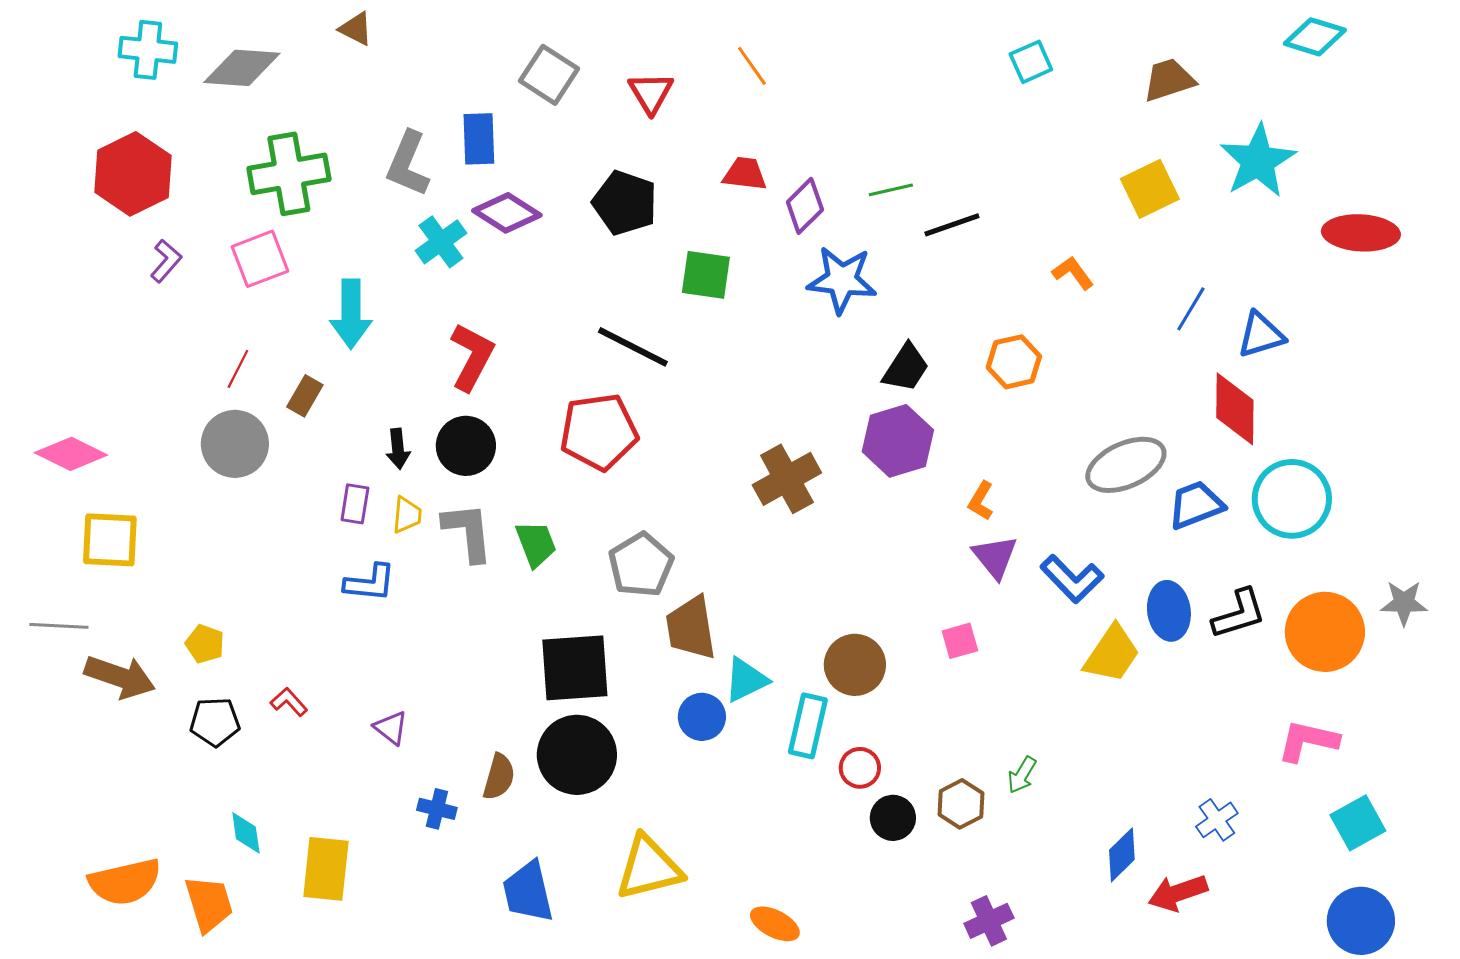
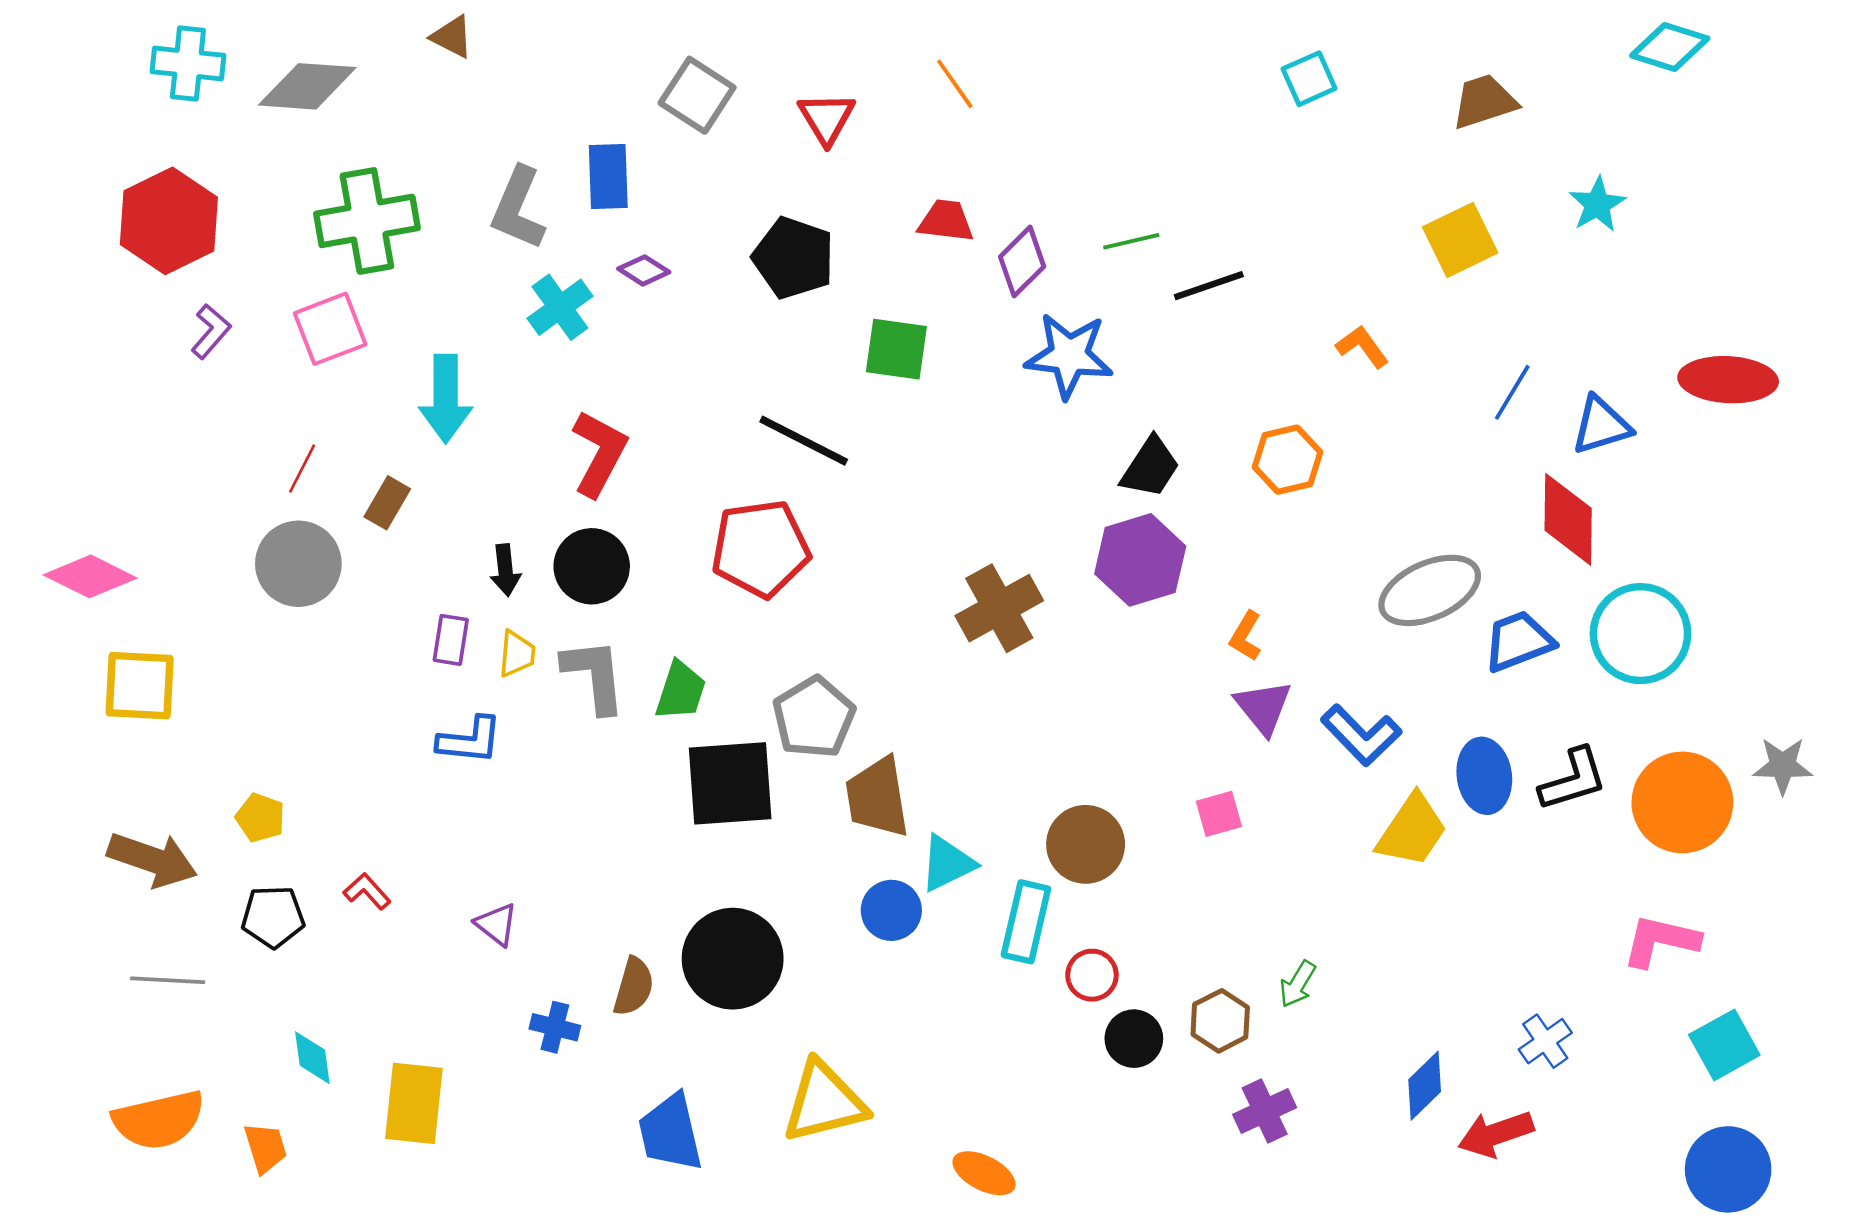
cyan star: (1258, 161) -> (1597, 204), size x0.6
purple diamond: (507, 213) -> (644, 270), size x0.6
red ellipse: (1361, 233) -> (1728, 380), moved
green trapezoid: (536, 544) -> (681, 691), turned 39
gray line: (59, 626) -> (168, 980), moved
black square: (575, 668) -> (730, 783), moved
orange trapezoid: (209, 904) -> (265, 1148), size x0.7
purple cross: (989, 921) -> (1265, 1111), moved

